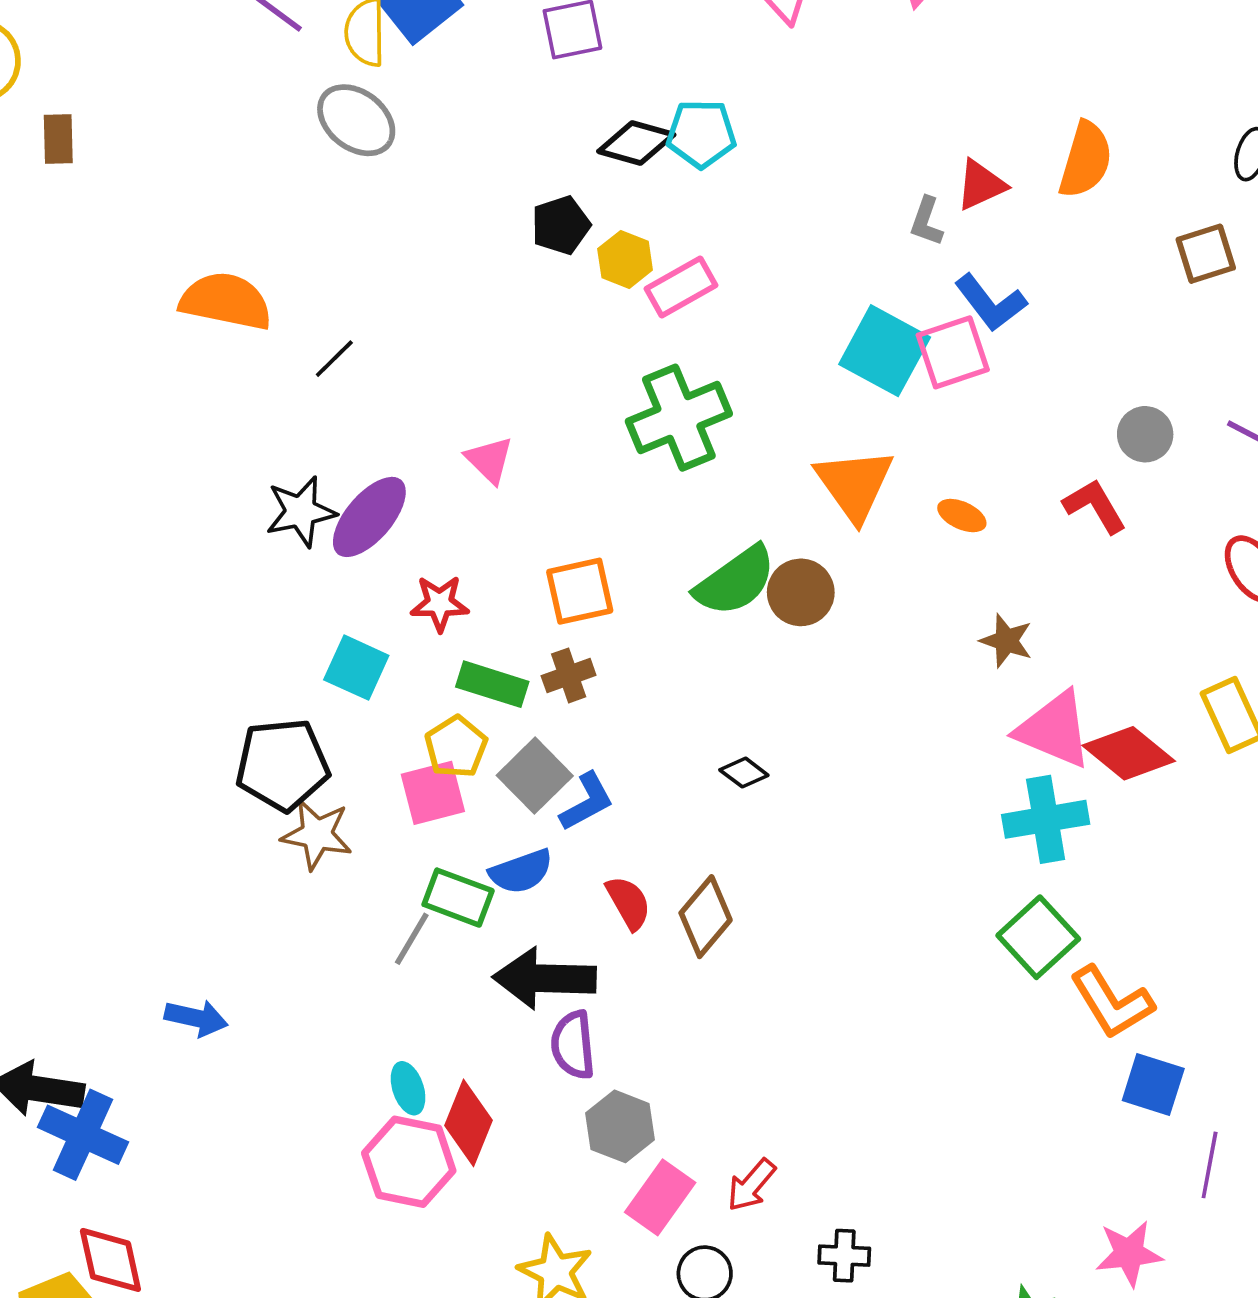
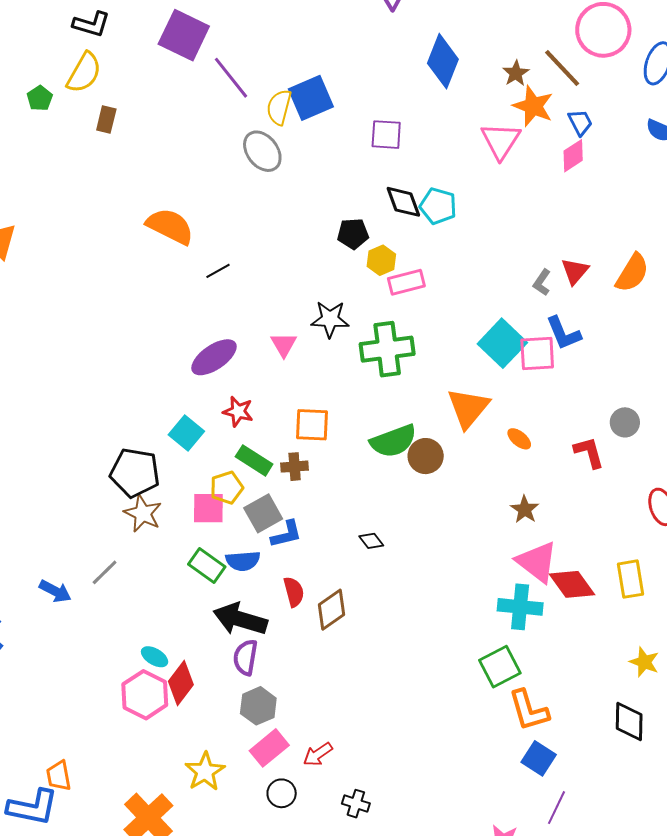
black diamond: (636, 143) -> (403, 202), turned 39
red triangle: (981, 185) -> (575, 271), turned -40
black star: (301, 512) -> (330, 319), moved
gray line: (412, 939) -> (105, 572), moved
cyan ellipse: (408, 1088) -> (155, 657), turned -56

